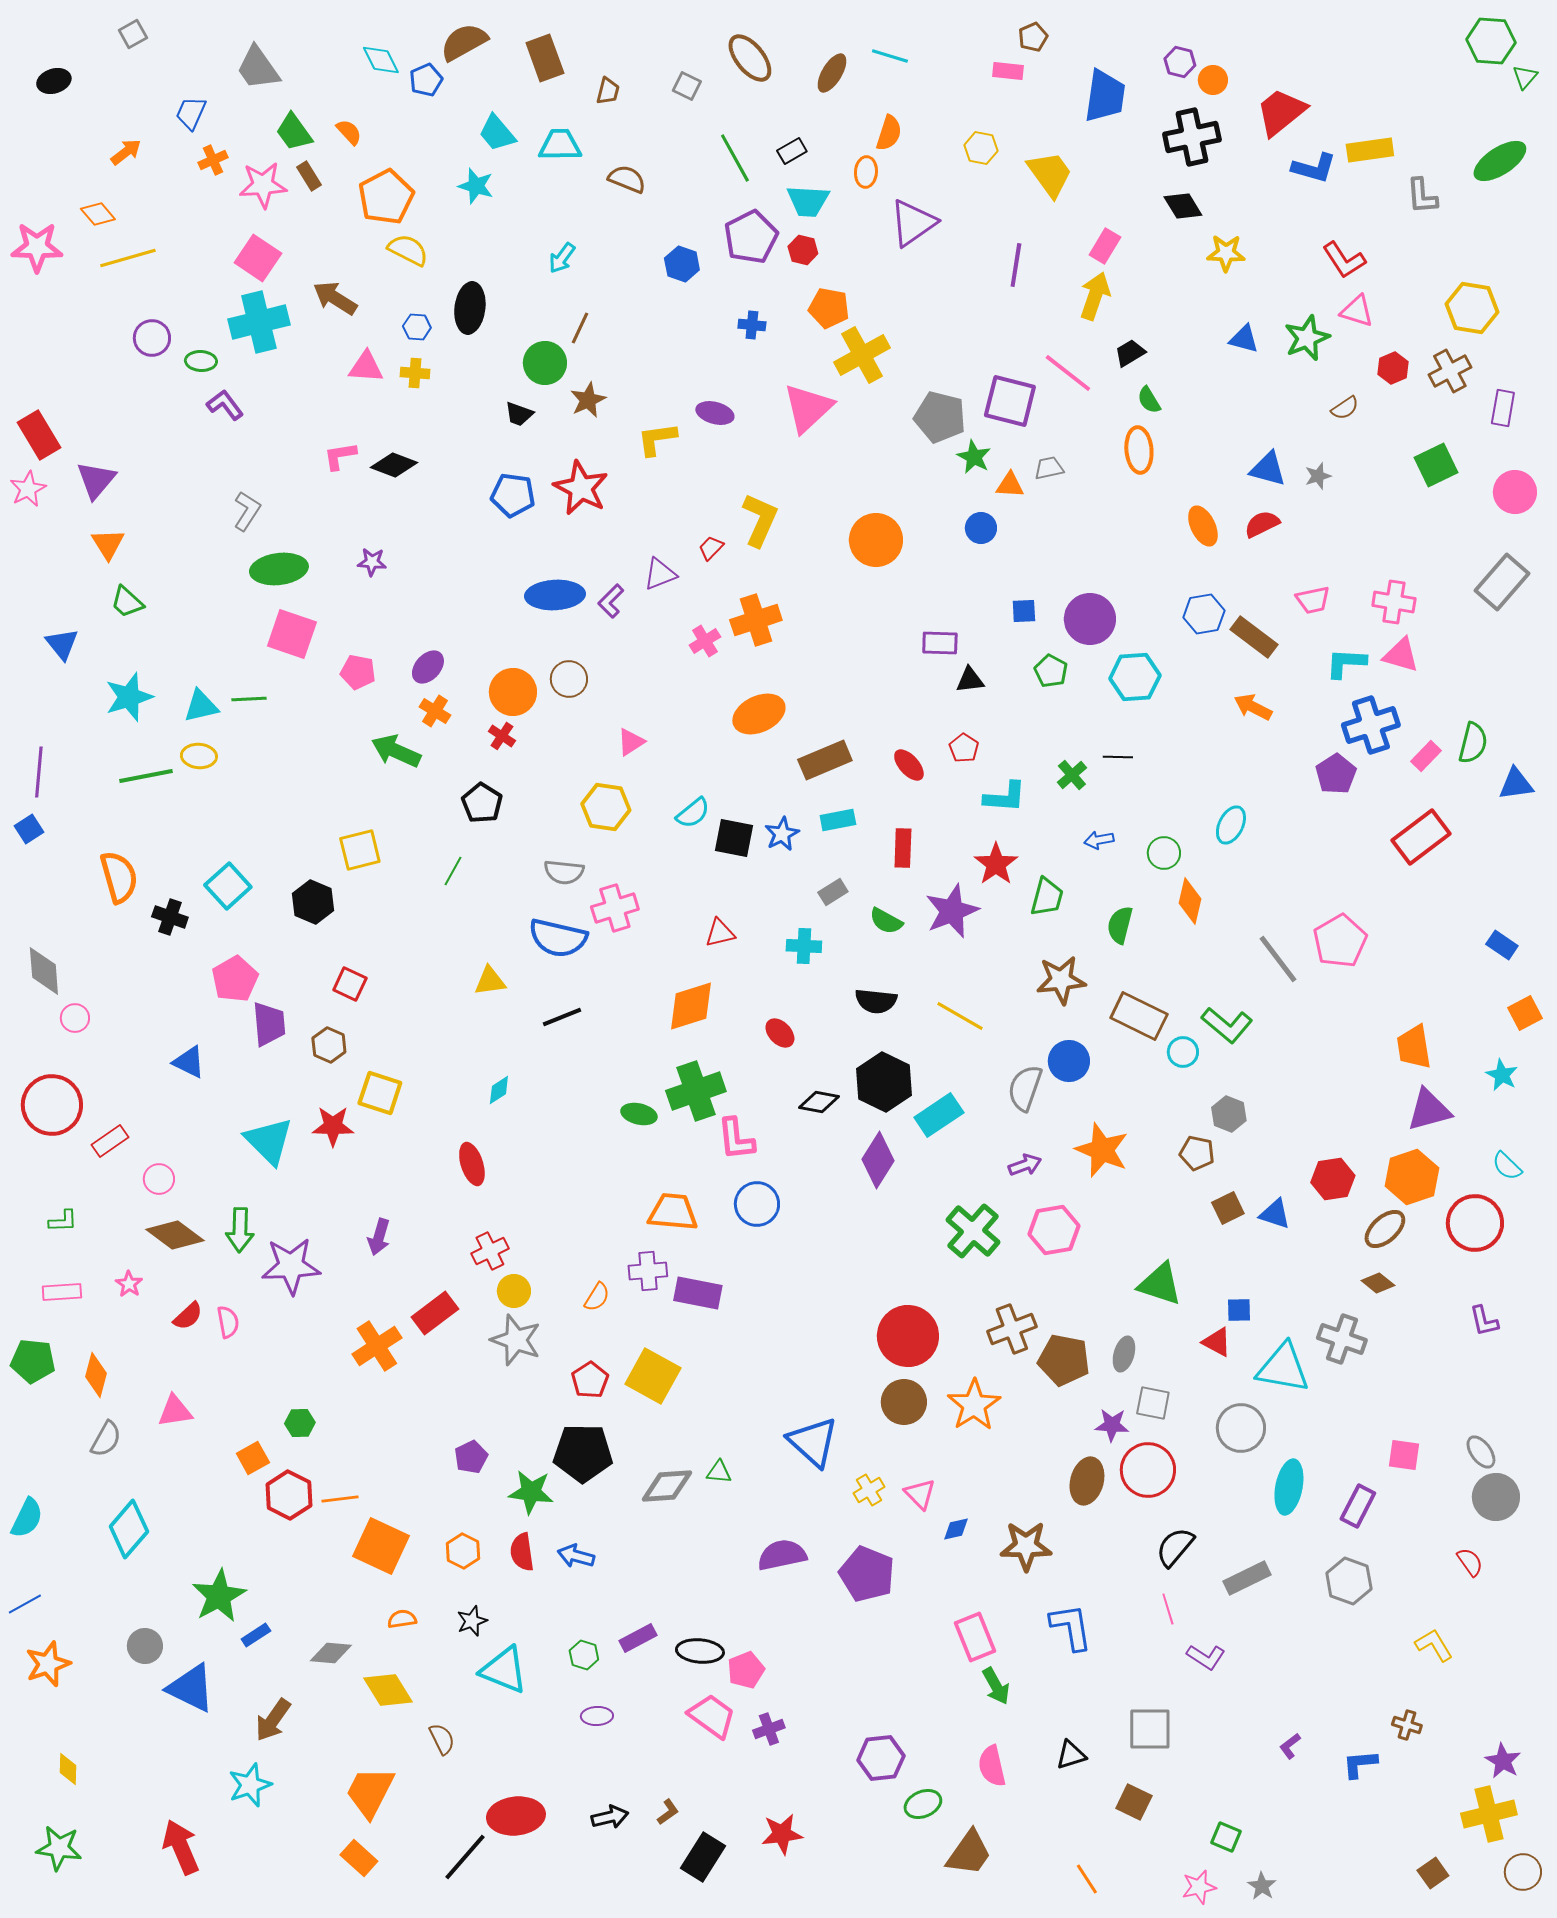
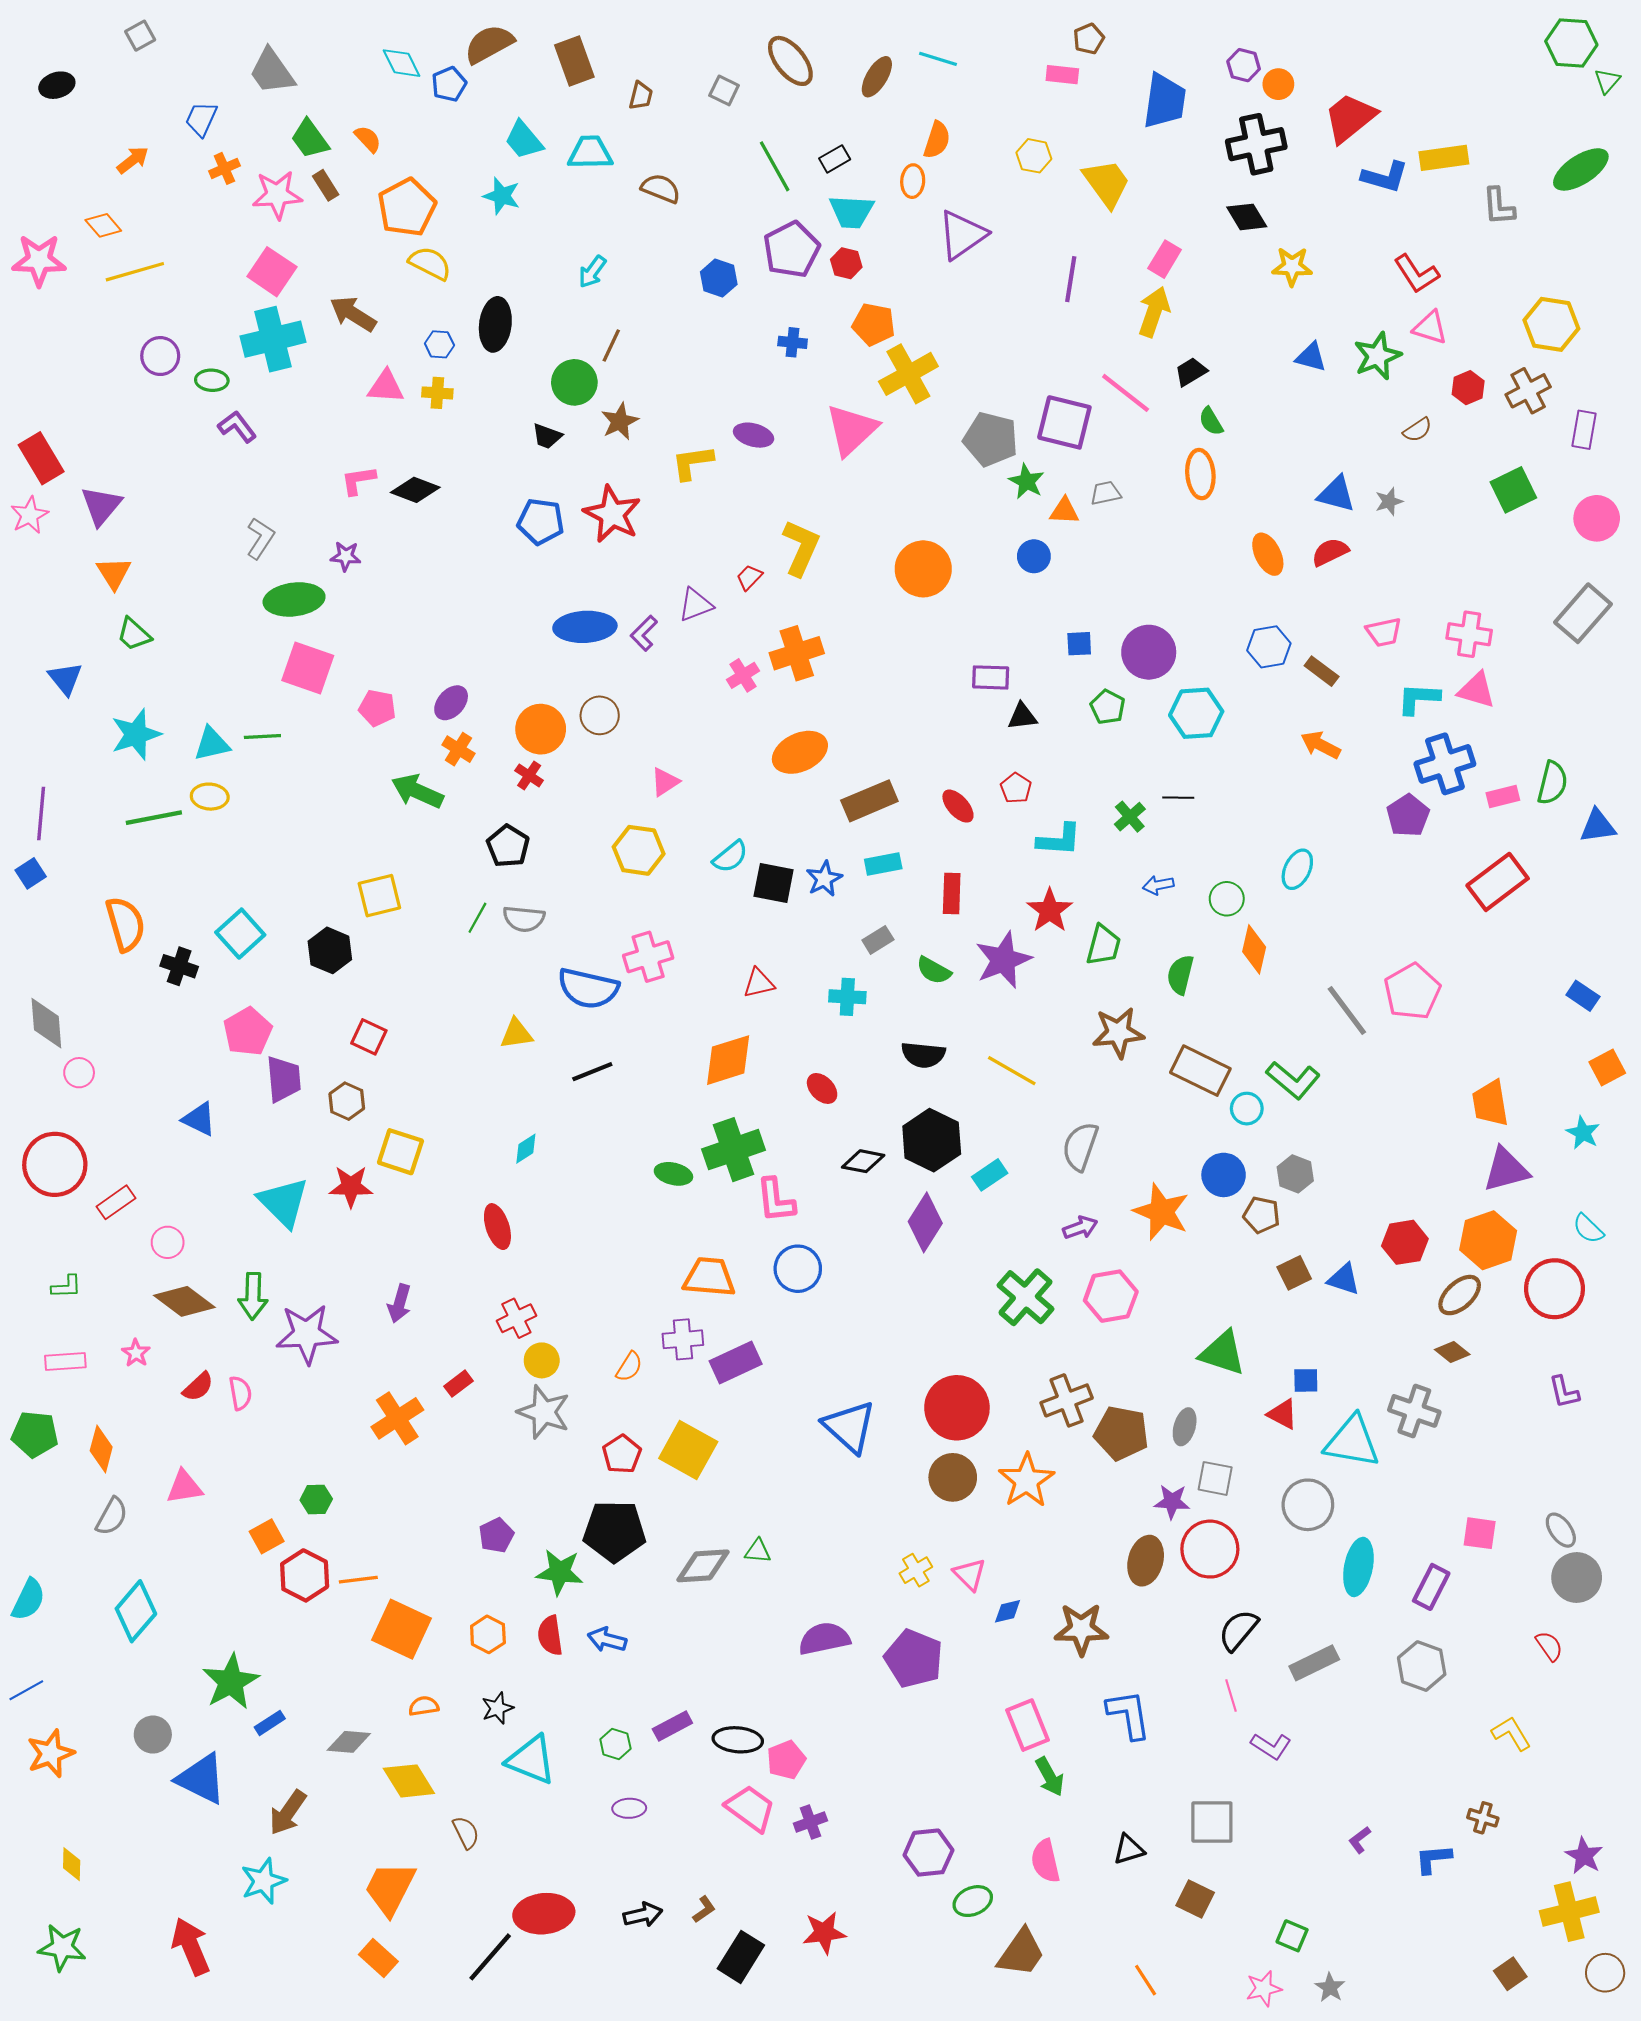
purple star: (372, 562) -> (346, 556), moved
brown rectangle: (1254, 637) -> (1322, 671), size x0.7
pink rectangle: (1426, 756) -> (1503, 797), turned 32
gray semicircle: (564, 872) -> (524, 919), moved
blue circle: (1069, 1061) -> (1224, 1175), moved
cyan rectangle: (939, 1115) -> (990, 1175), size x0.7
purple rectangle: (698, 1293) -> (736, 1363), turned -36
red rectangle: (435, 1313) -> (458, 1384), size x0.6
blue triangle: (813, 1442) -> (849, 1427), moved

